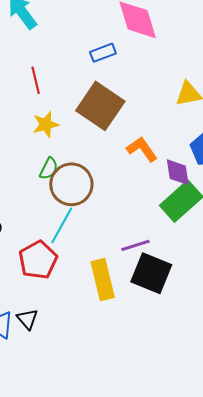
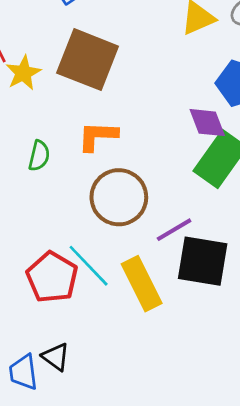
yellow star: (46, 124) -> (23, 73), moved
orange L-shape: (142, 149) -> (98, 136), moved, turned -40
brown circle: (71, 184) -> (119, 197), moved
cyan line: (62, 225) -> (89, 266), moved, turned -60

